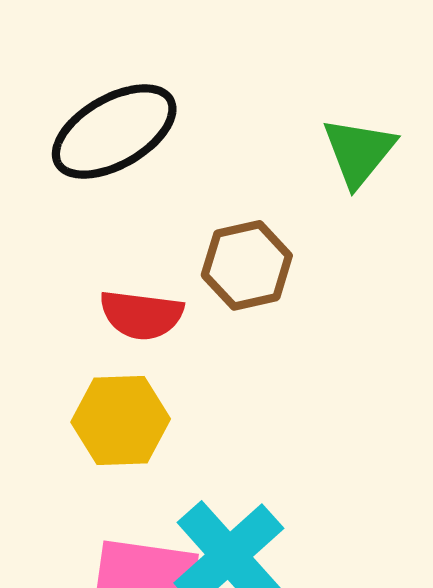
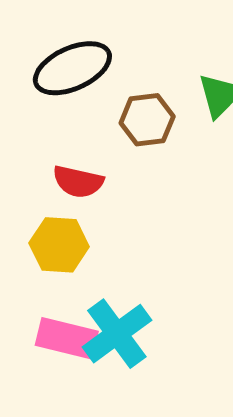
brown hexagon: (247, 265) -> (147, 120), moved

